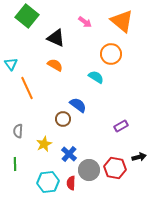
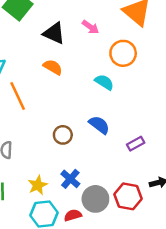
pink arrow: (85, 22) -> (90, 27), moved
blue semicircle: (78, 105) -> (99, 125), moved
yellow star: (44, 144) -> (38, 185), moved
red semicircle: (71, 183) -> (73, 215), turned 72

